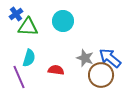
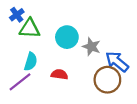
cyan circle: (63, 21) -> (67, 37), moved
gray star: (85, 58) -> (91, 47), moved
purple line: (19, 77) -> (20, 82), turned 75

